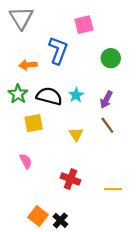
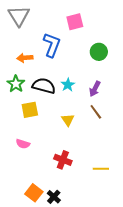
pink semicircle: (26, 161) -> (23, 144), turned 136

